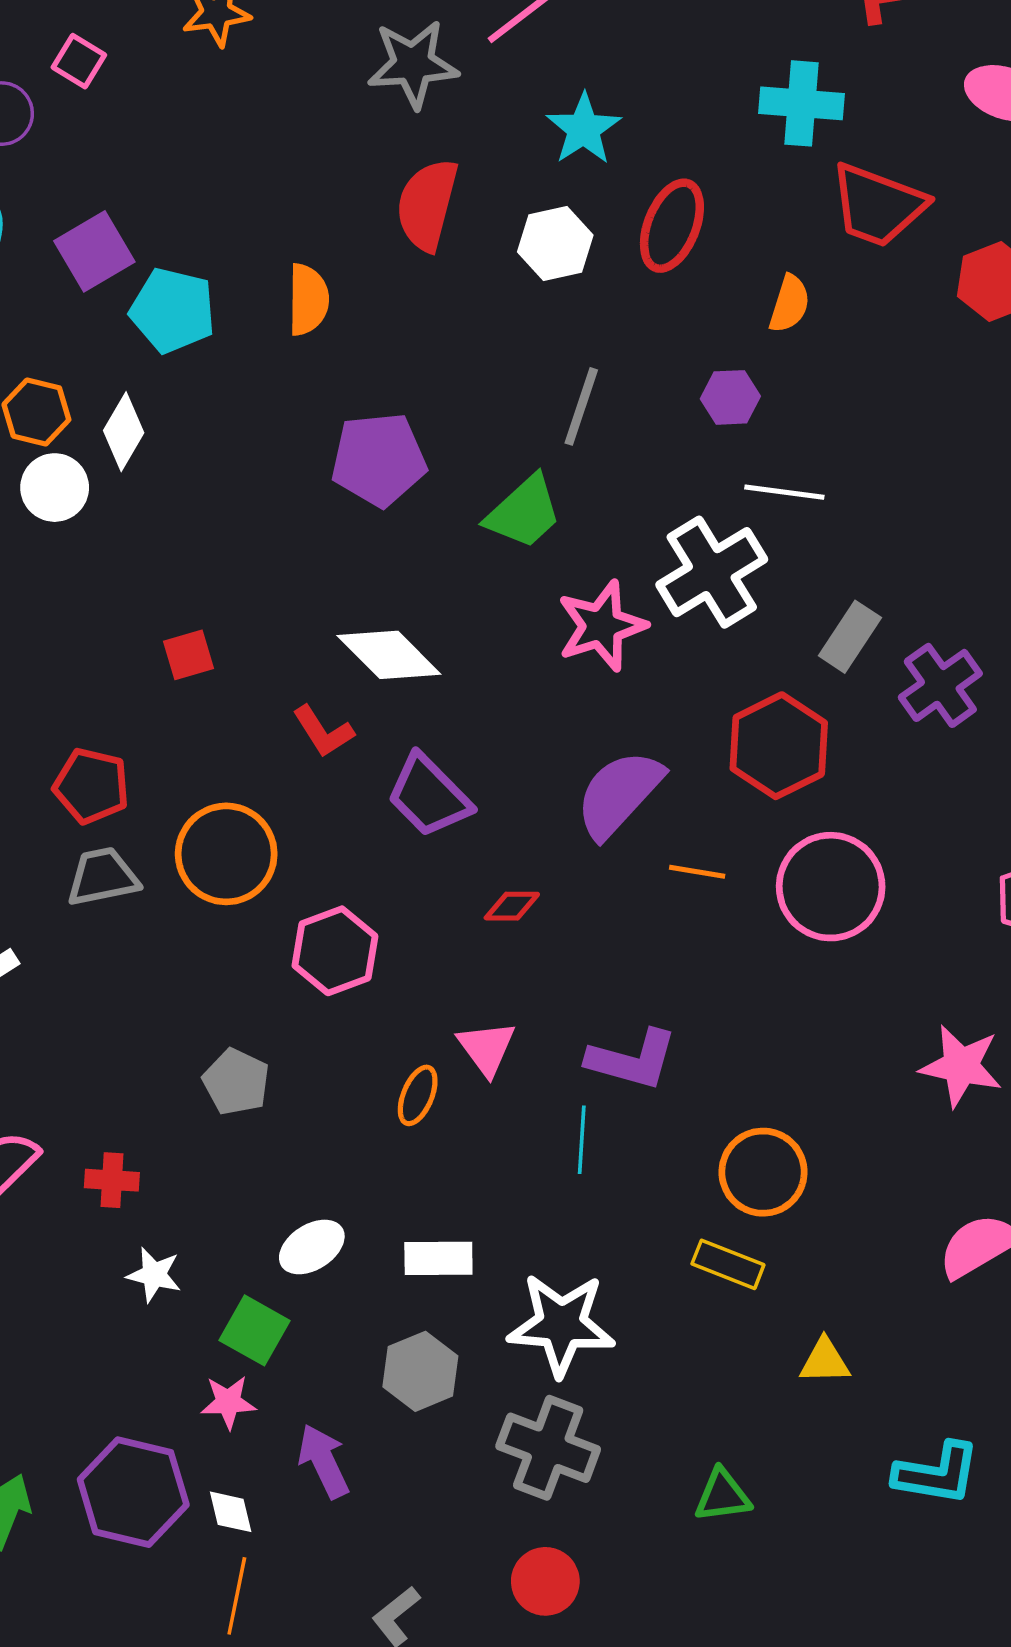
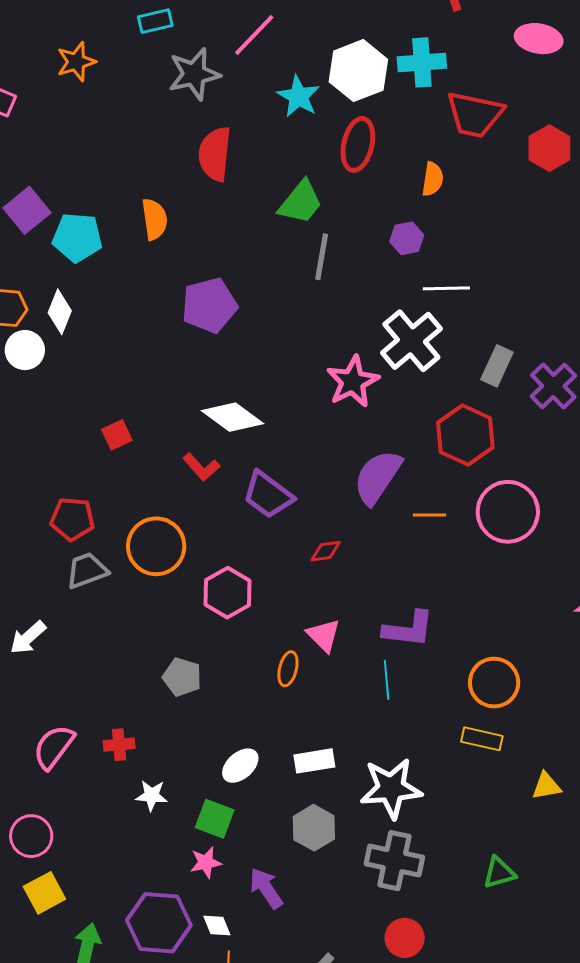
white hexagon: (555, 243) -> (358, 71), moved, size x1.4
green trapezoid: (524, 512) -> (301, 202), moved

